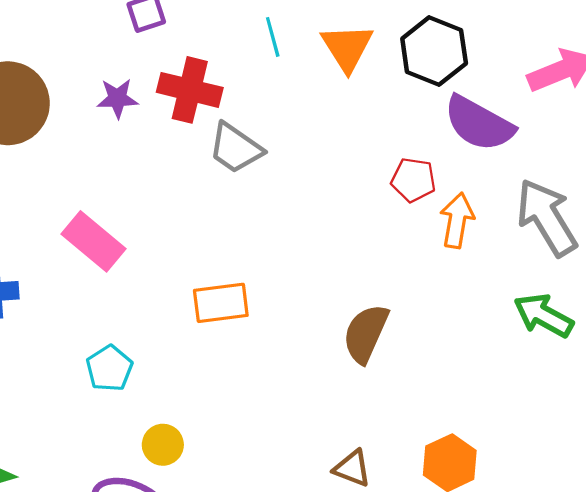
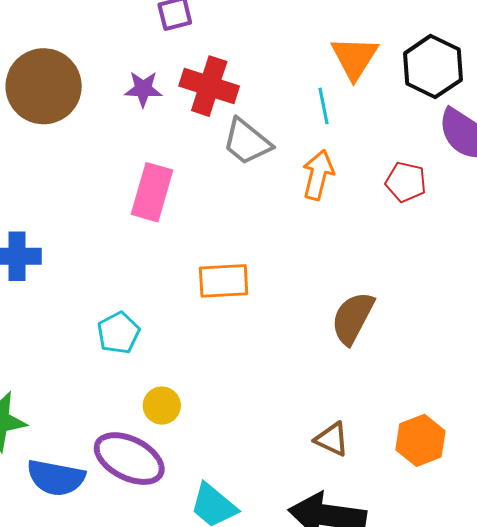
cyan line: (273, 37) -> (324, 106), moved
orange arrow: (457, 220) -> (318, 175), moved
pink rectangle: (94, 241) -> (152, 192), moved, turned 62

